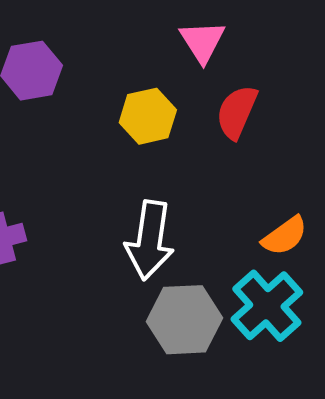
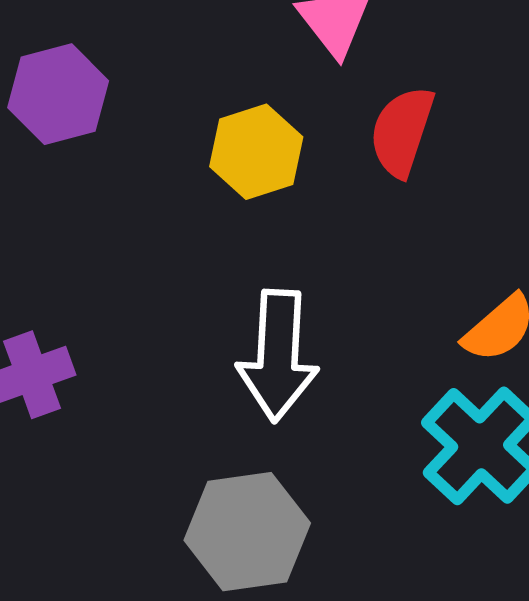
gray hexagon: (184, 320) -> (247, 532), moved

